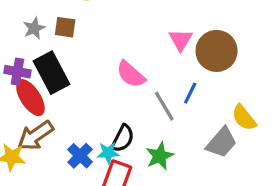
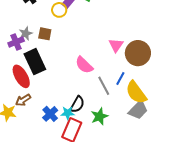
purple cross: (17, 72) -> (16, 42), moved, turned -35
yellow semicircle: (244, 118) -> (136, 92), moved, size x1.4
brown arrow: (35, 136) -> (23, 100), size x0.7

